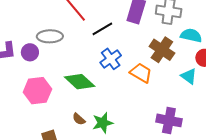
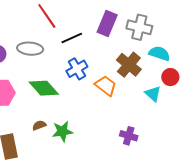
gray ellipse: (50, 36) -> (30, 49), moved
brown semicircle: (79, 119) -> (39, 125), turned 112
purple cross: (169, 120) -> (129, 136), size x0.7

